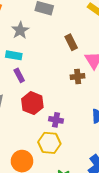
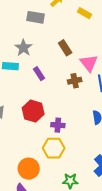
gray star: (20, 30) -> (23, 48), moved
purple rectangle: (19, 75) -> (39, 74), moved

